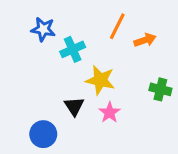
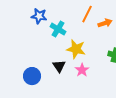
cyan cross: (73, 49) -> (58, 29), turned -35
blue circle: (43, 134) -> (32, 76), moved

